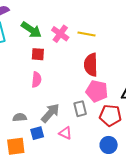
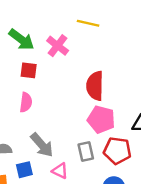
yellow line: (86, 34) -> (88, 23), moved
gray rectangle: (80, 109) -> (86, 152), moved
gray arrow: (50, 113) -> (42, 145), turned 95

